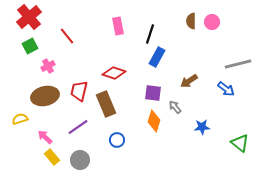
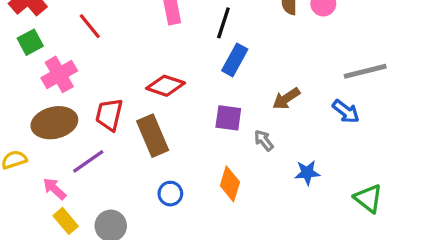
pink cross: (48, 66) -> (59, 74), size x1.5
orange diamond: (154, 121) -> (230, 184), moved
purple line: (78, 127) -> (88, 161), moved

